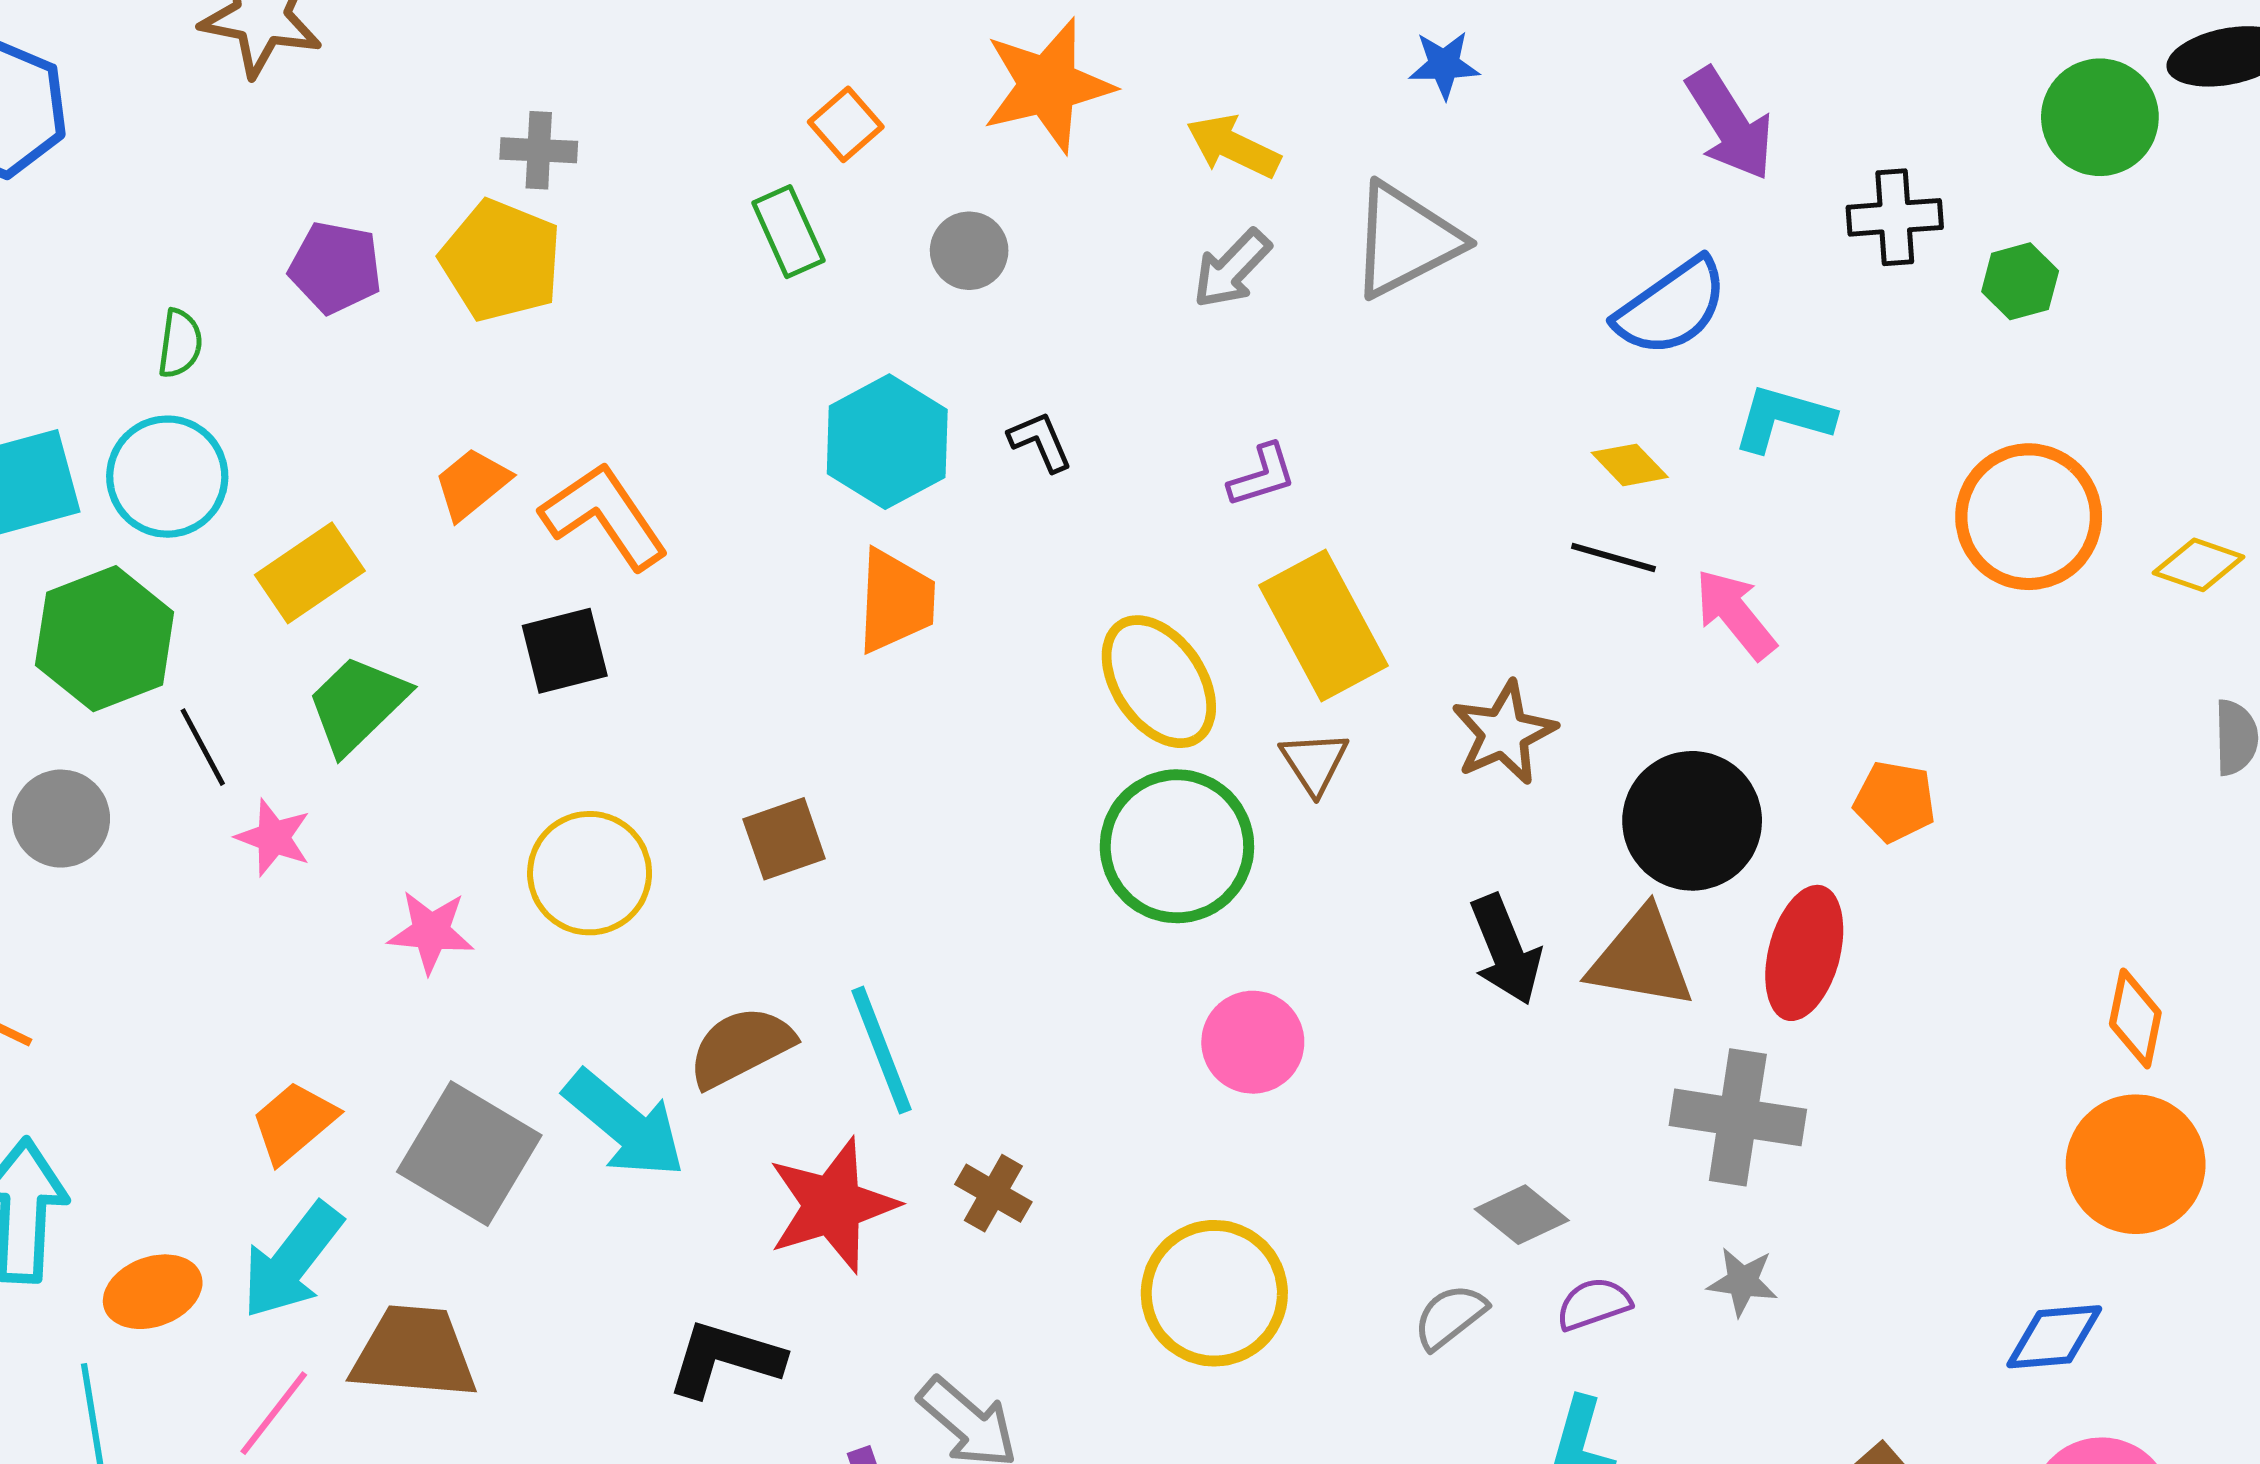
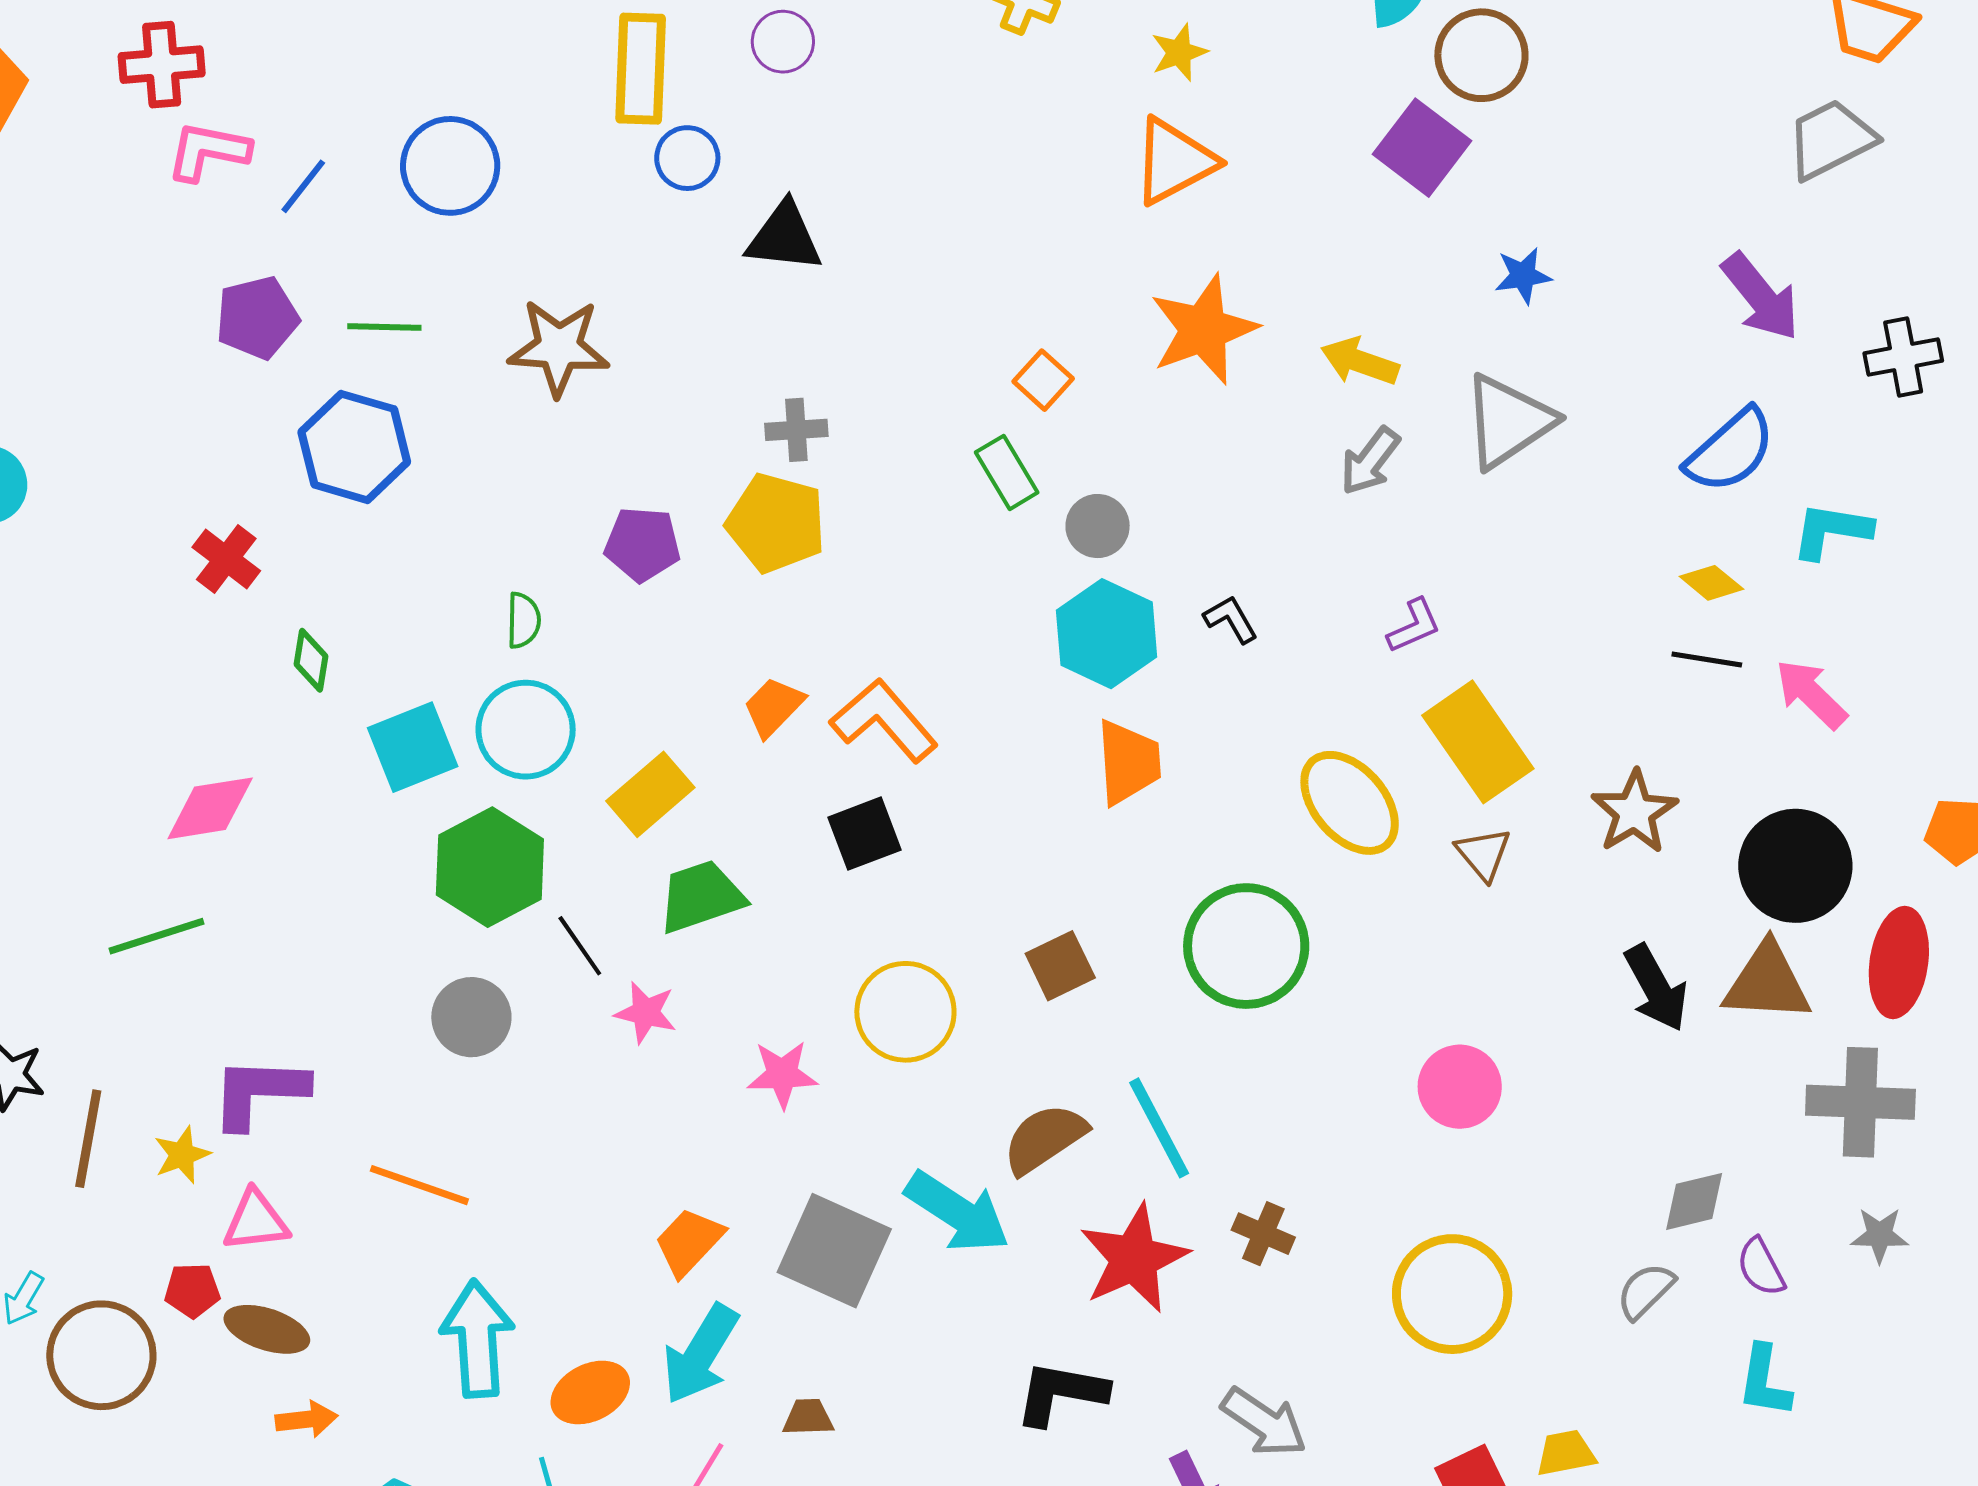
gray circle: (969, 251) -> (1098, 526), moved
green trapezoid: (357, 704) -> (701, 896), turned 32
green circle: (1177, 846) -> (1246, 946), moved
gray diamond: (1522, 1215) -> (1694, 1201), turned -46
purple semicircle: (1594, 1304) -> (1761, 1267), turned -92
brown trapezoid: (414, 1353) -> (808, 1417), size x0.5

